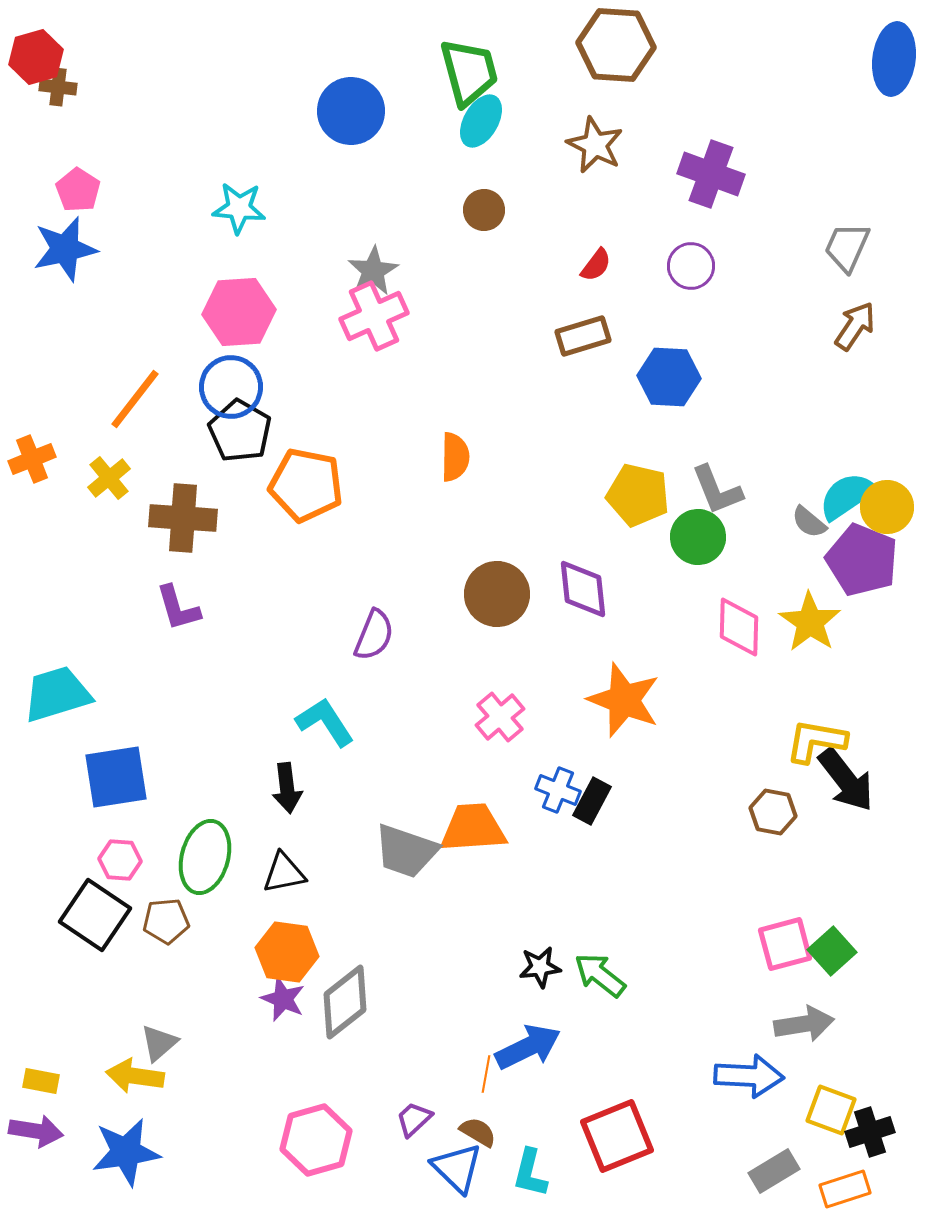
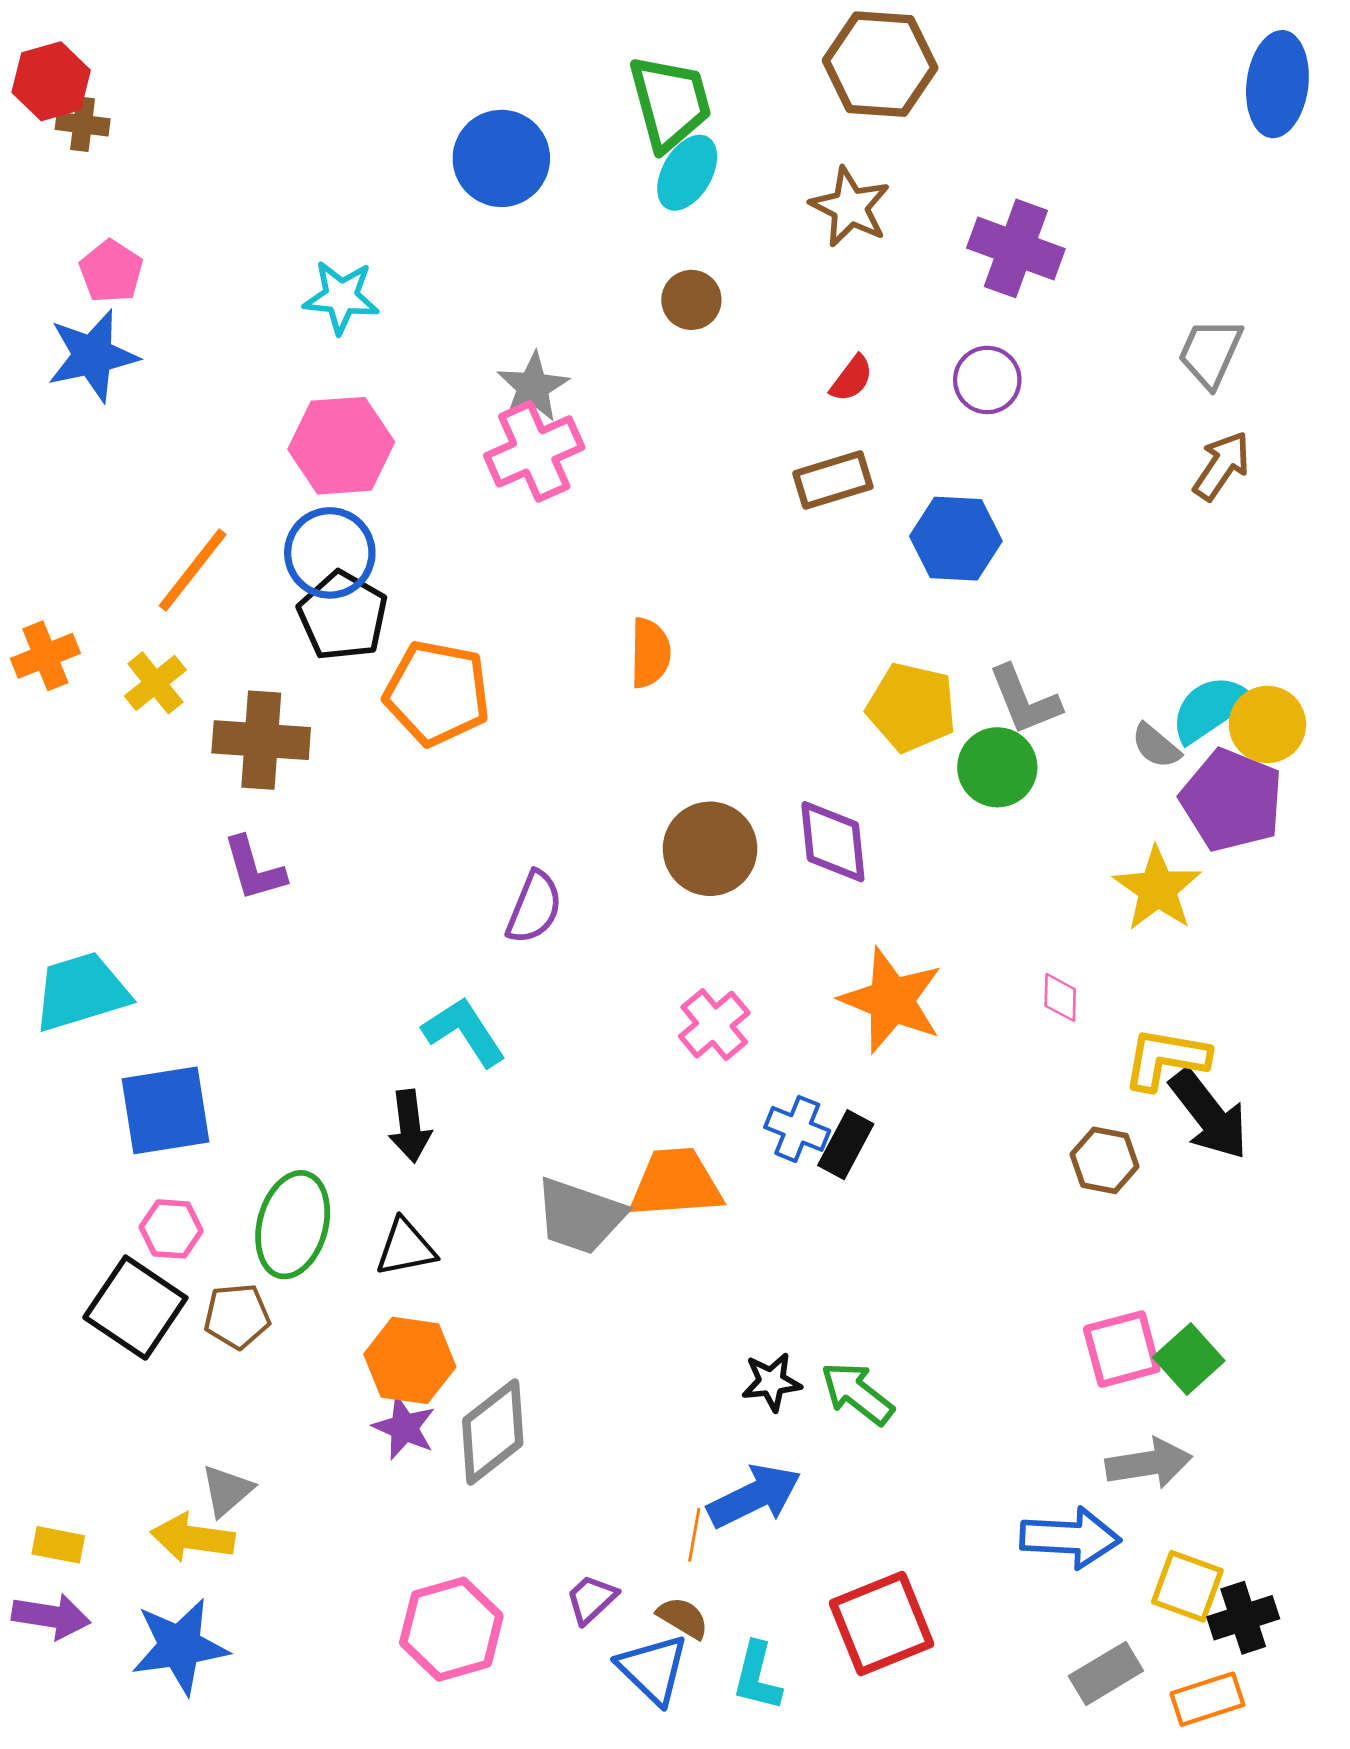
pink diamond: (739, 627) -> (1060, 997), moved, size x0.6

